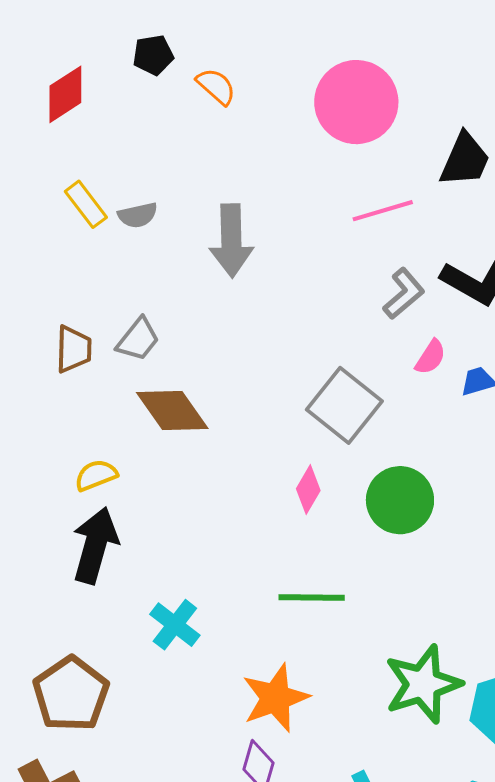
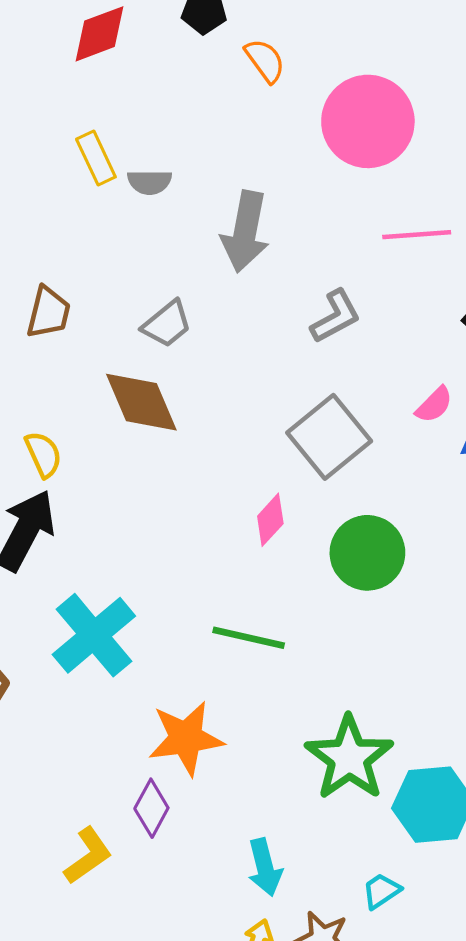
pink circle: (356, 102) -> (368, 121), moved
gray L-shape: (404, 294) -> (335, 316), moved
gray trapezoid: (138, 339) -> (167, 324), moved
yellow semicircle: (96, 475) -> (43, 454), turned 75
cyan cross: (175, 625) -> (94, 635), size x1.5
green star: (423, 684) -> (349, 758), turned -30

